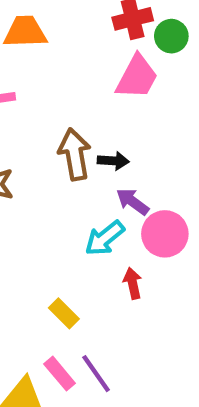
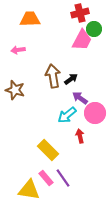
green circle: (171, 36) -> (94, 29), moved
black arrow: (113, 161) -> (71, 79), turned -40
yellow rectangle: (64, 313) -> (48, 150), size x1.5

